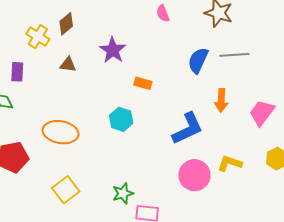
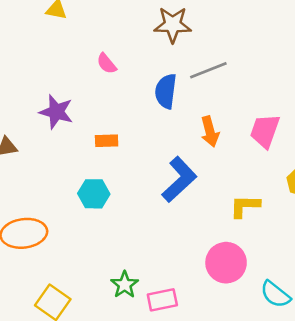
pink semicircle: (163, 13) -> (107, 64), moved
pink circle: (194, 175) -> (226, 263), moved

